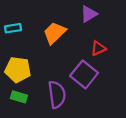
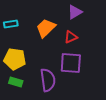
red triangle: (98, 48) -> (71, 37), moved
purple square: (84, 74) -> (71, 63), turned -35

